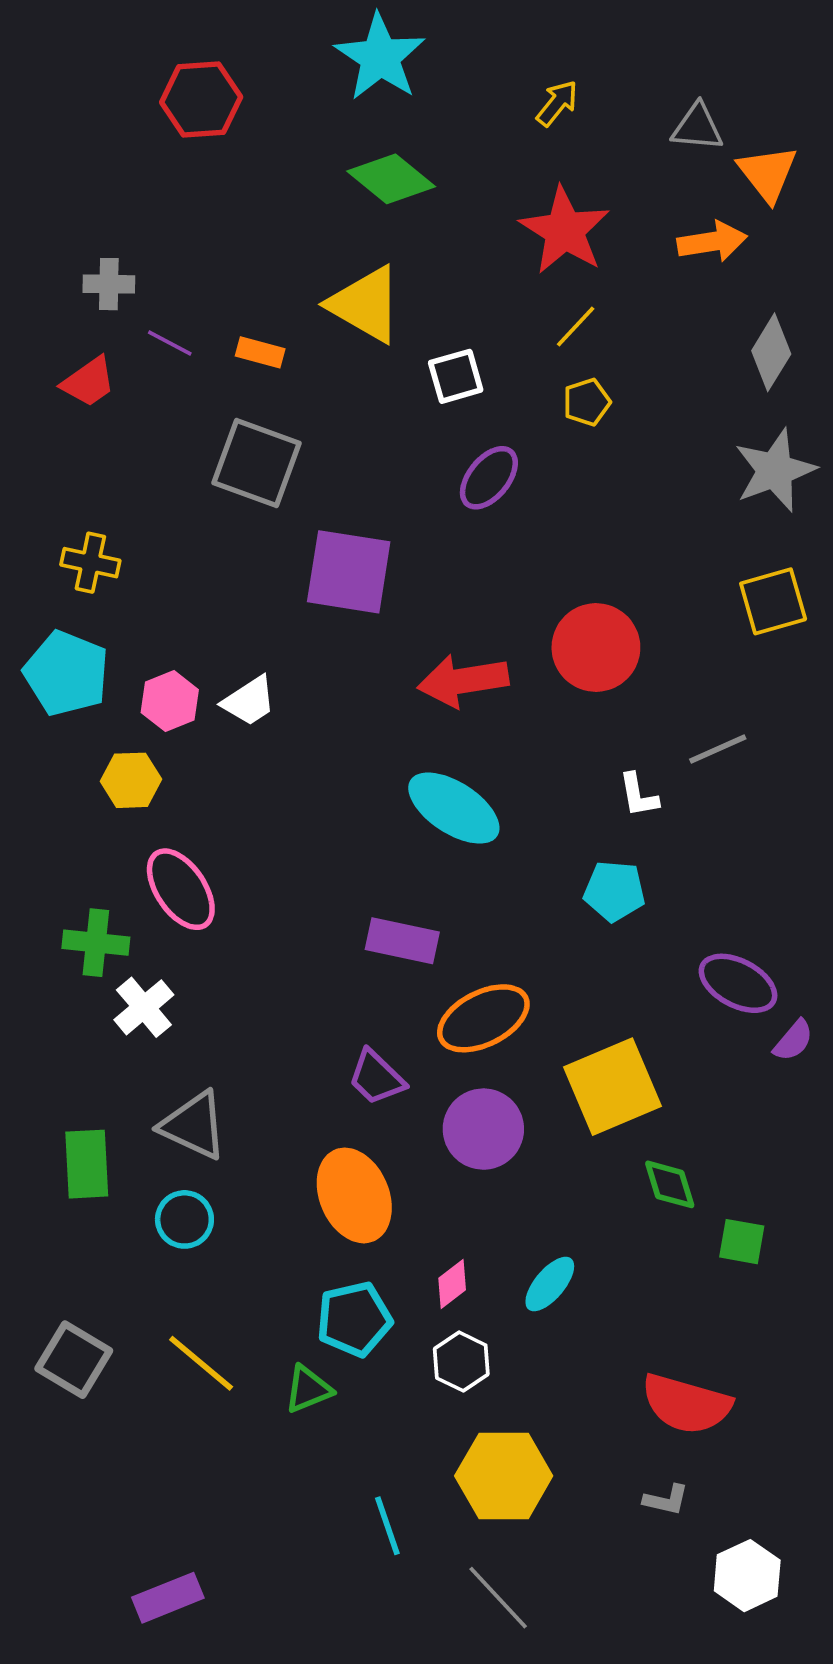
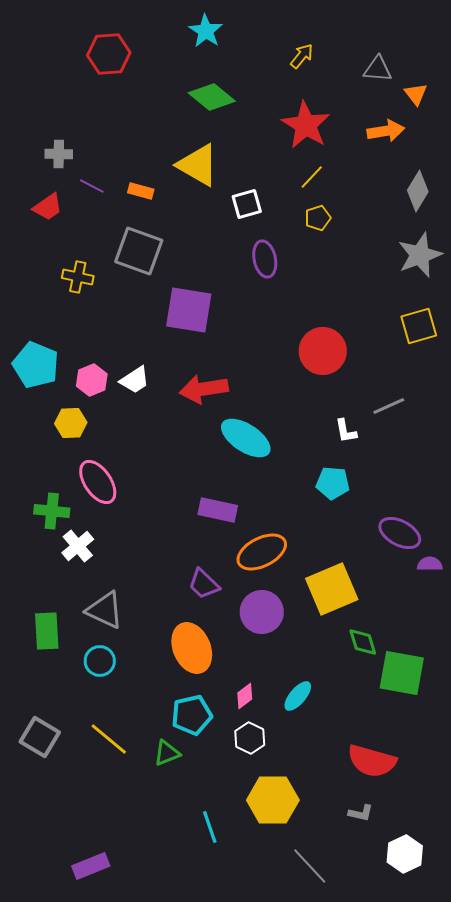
cyan star: (380, 57) -> (206, 31), size x0.7
orange triangle: (768, 173) -> (416, 94), size x0.7
purple ellipse: (489, 478) -> (265, 259), turned -51
yellow cross: (90, 563) -> (78, 277), moved
red arrow: (463, 681) -> (204, 389), moved
purple semicircle: (793, 1040) -> (430, 564), turned -130
green square: (742, 1242) -> (402, 673), size x1.8
gray line: (498, 1598) -> (310, 866), moved

